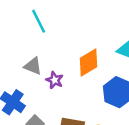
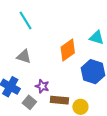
purple star: (55, 80) -> (42, 86), moved

